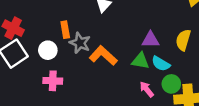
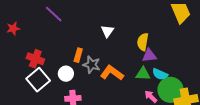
orange rectangle: (65, 30) -> (78, 55), turned 32
yellow semicircle: (183, 40) -> (143, 42), moved
green circle: (171, 84) -> (171, 90), size x1.6

